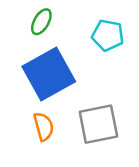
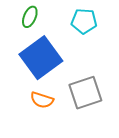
orange semicircle: (44, 126) -> (42, 100), turned 130

